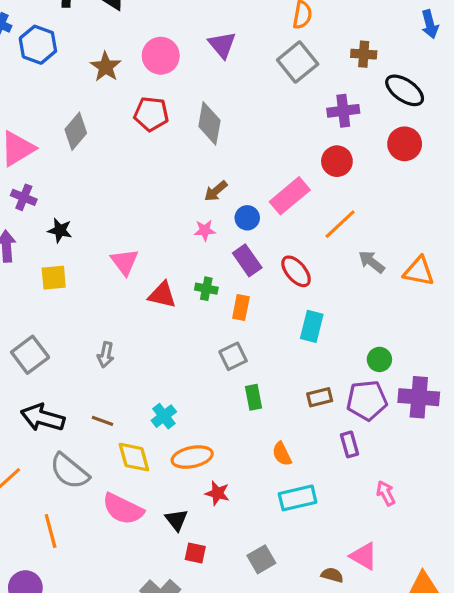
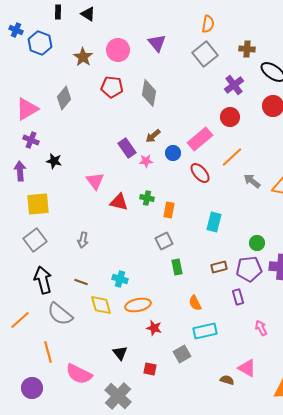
purple cross: (343, 111) -> (234, 85), turned -30
purple rectangle: (247, 260) -> (127, 148), moved
red ellipse: (296, 271) -> (200, 173), moved
yellow square: (54, 278) -> (38, 204), moved, size x1.4
cyan cross: (164, 416) -> (120, 279), turned -35
black arrow: (43, 418) -> (43, 280), turned 60
pink semicircle: (123, 509) -> (79, 374), moved
black triangle: (176, 520) -> (120, 353), moved
red square: (195, 553) -> (150, 369), moved
gray square: (261, 559) -> (182, 354), moved

